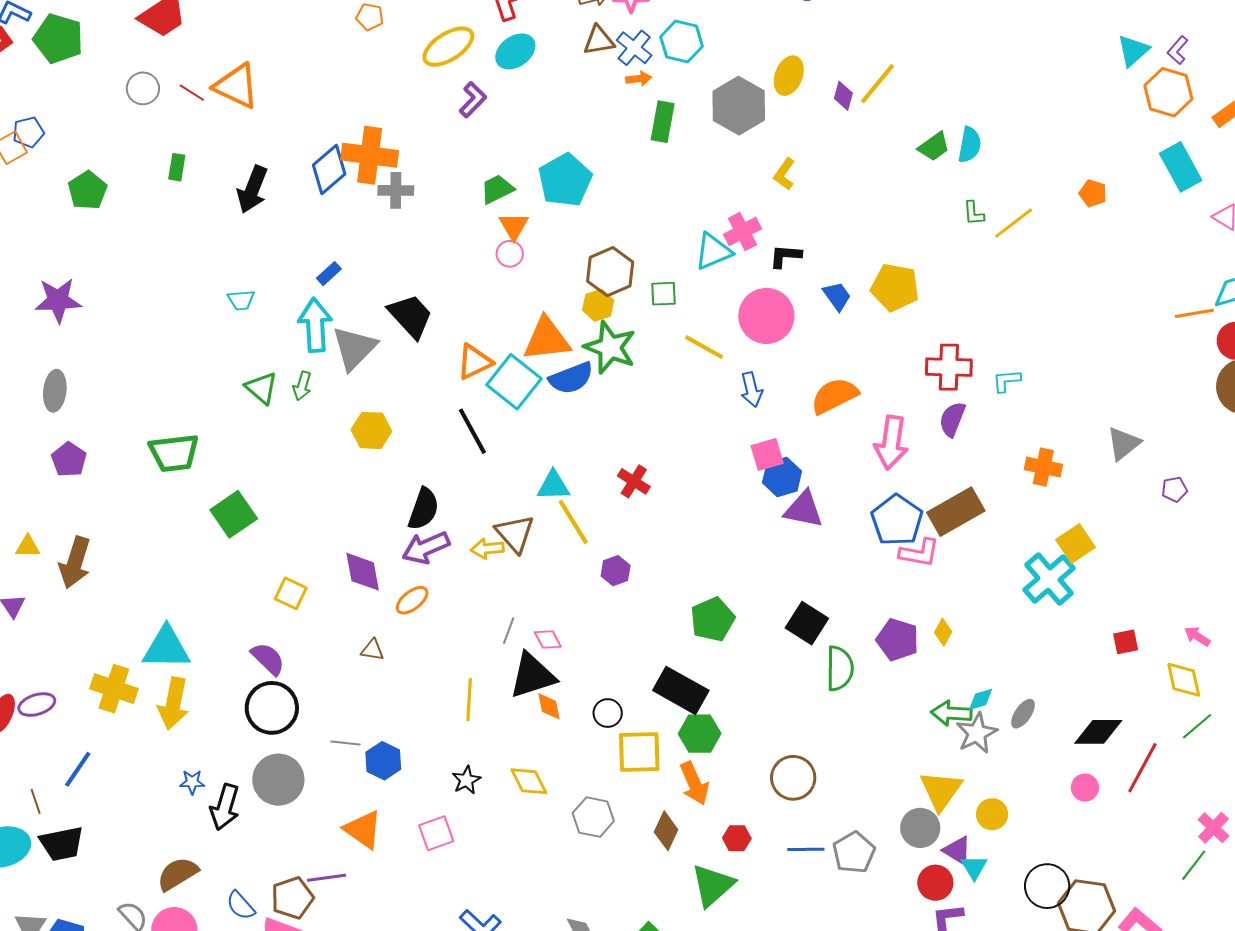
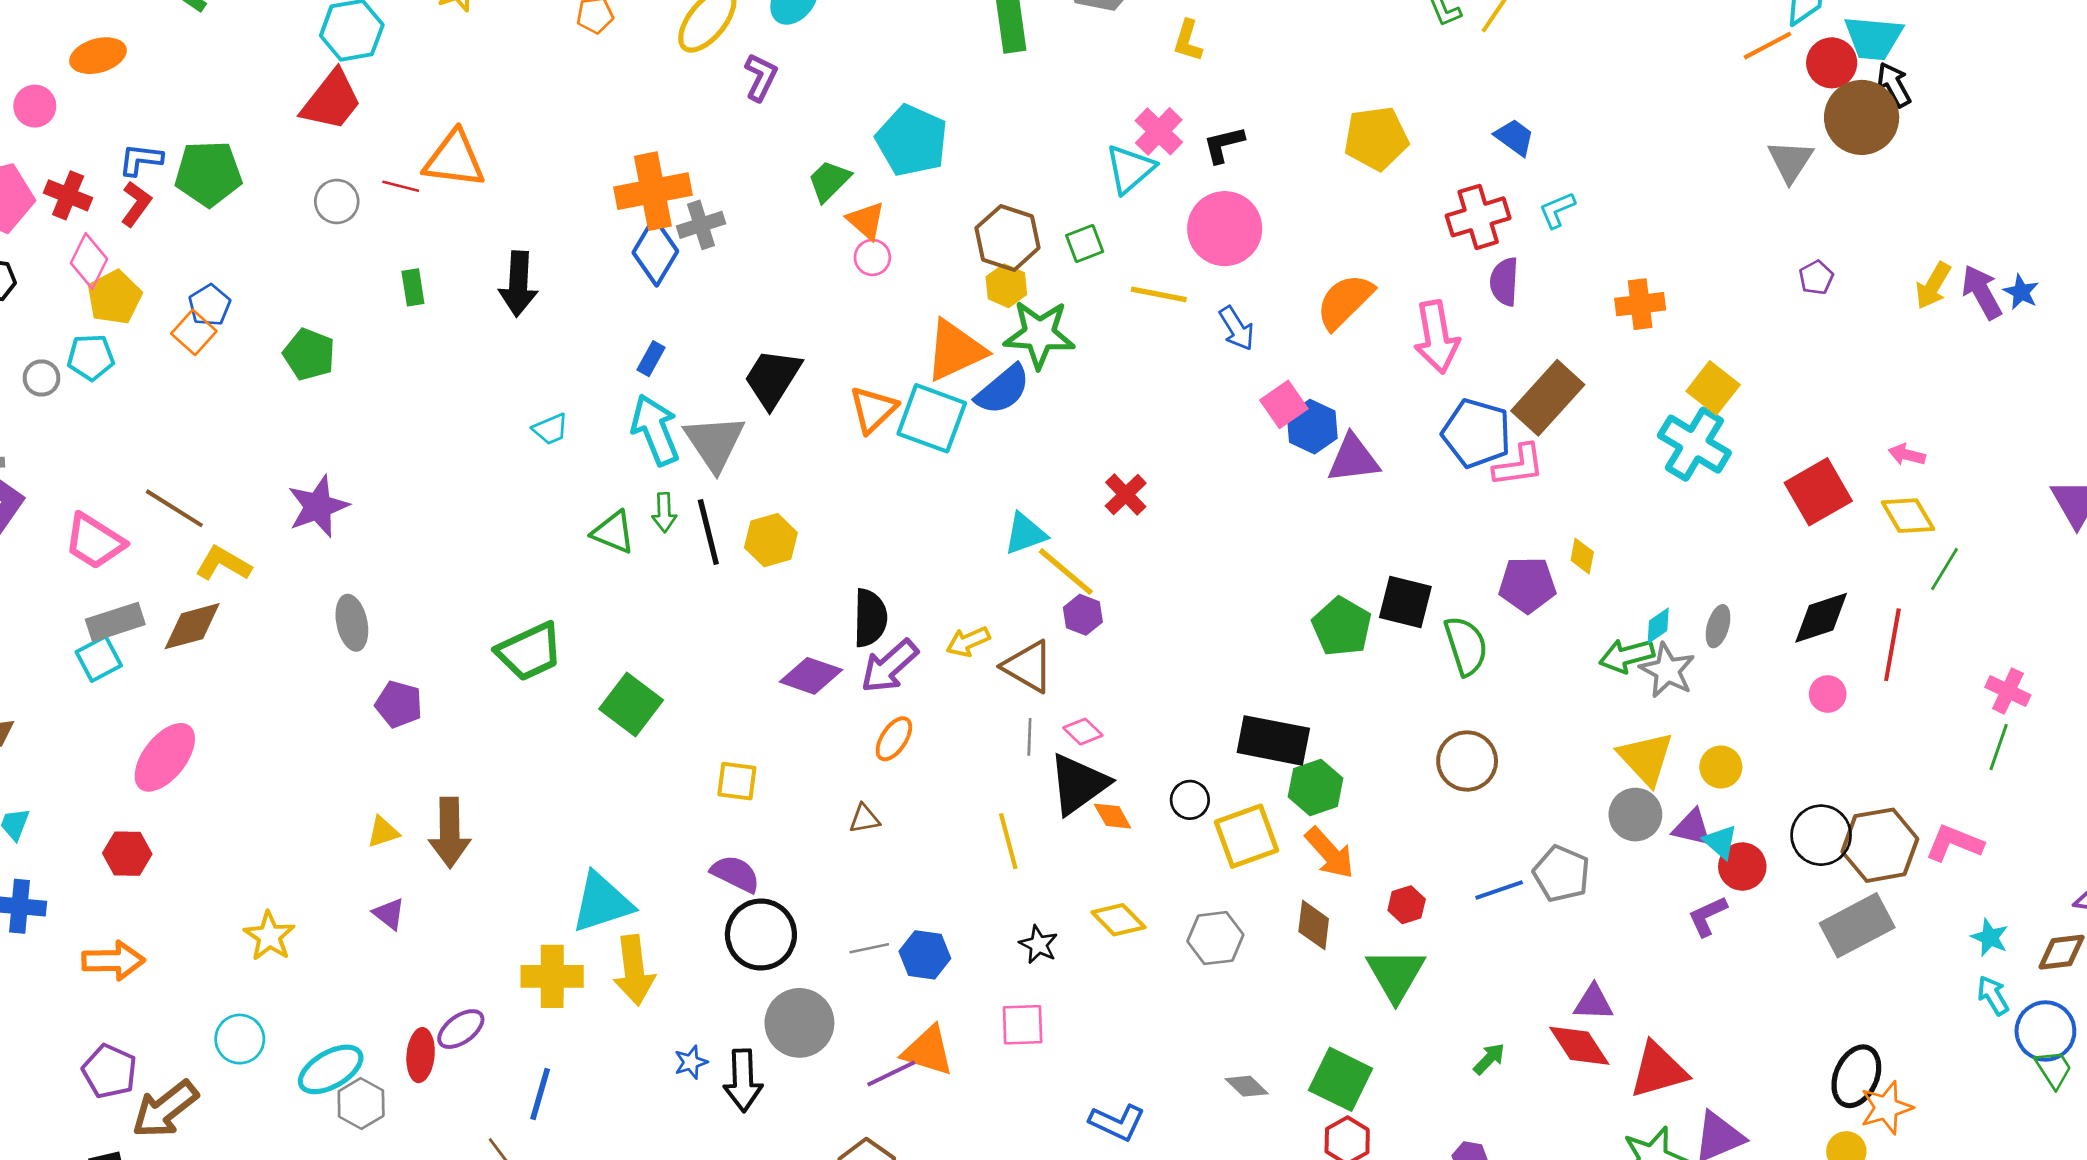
blue diamond: (329, 169) -> (655, 252), moved
blue trapezoid: (837, 296) -> (1514, 137), moved
black trapezoid: (411, 316) -> (773, 378), turned -87
black line: (472, 431) -> (708, 532), moved, turned 33
gray triangle: (1124, 443) -> (1790, 161), moved
red cross: (634, 481) -> (1126, 494), turned 32
brown triangle: (515, 534) -> (1028, 666), moved
purple hexagon: (616, 571) -> (1083, 615), moved
purple diamond: (363, 572) -> (811, 676), moved, turned -42
green pentagon: (712, 619) -> (1342, 627), moved
red square: (1126, 642) -> (1818, 492), size x1.8
brown circle: (793, 778) -> (1467, 761), moved
pink square: (436, 833) -> (1023, 1025), turned 36
purple line: (327, 878) -> (891, 1073), moved
red circle: (935, 883) -> (1742, 867), moved

